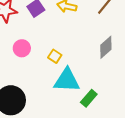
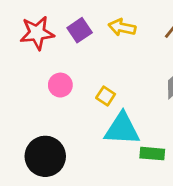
green rectangle: (89, 98) -> (152, 154), turned 54

